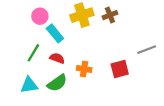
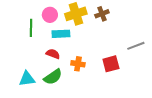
pink circle: (40, 16) -> (50, 15), moved
cyan rectangle: (55, 33) -> (61, 34), moved, turned -54
green line: (33, 53) -> (31, 28), moved, turned -30

